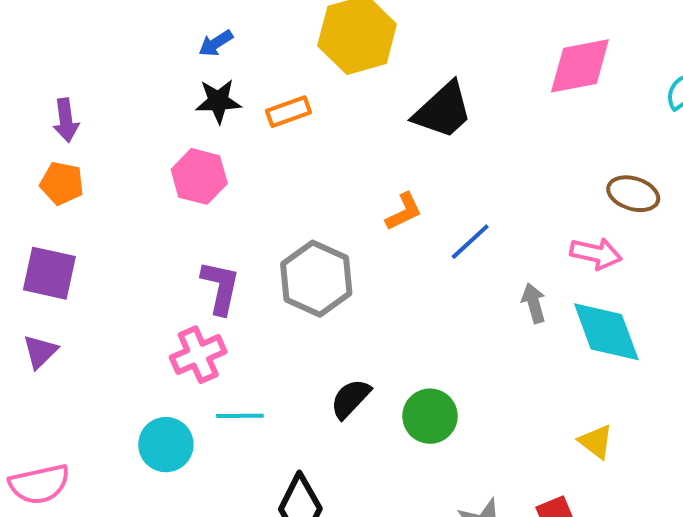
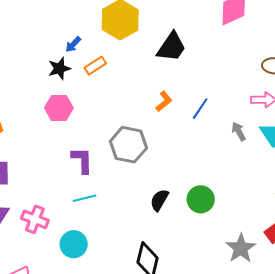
blue arrow: (216, 43) -> (73, 44), moved
pink cross: (198, 355) -> (35, 219), moved, turned -32
cyan line: (240, 416) -> (84, 198), moved

